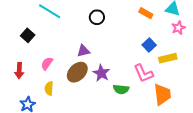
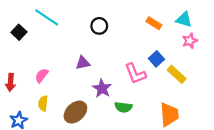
black square: (28, 35) -> (19, 32), moved
yellow rectangle: (168, 58) -> (177, 74), turned 54
brown ellipse: (77, 72) -> (75, 112), moved
pink L-shape: (143, 73) -> (135, 74), moved

